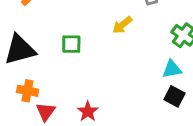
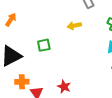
yellow arrow: (122, 25) -> (74, 26), turned 40

